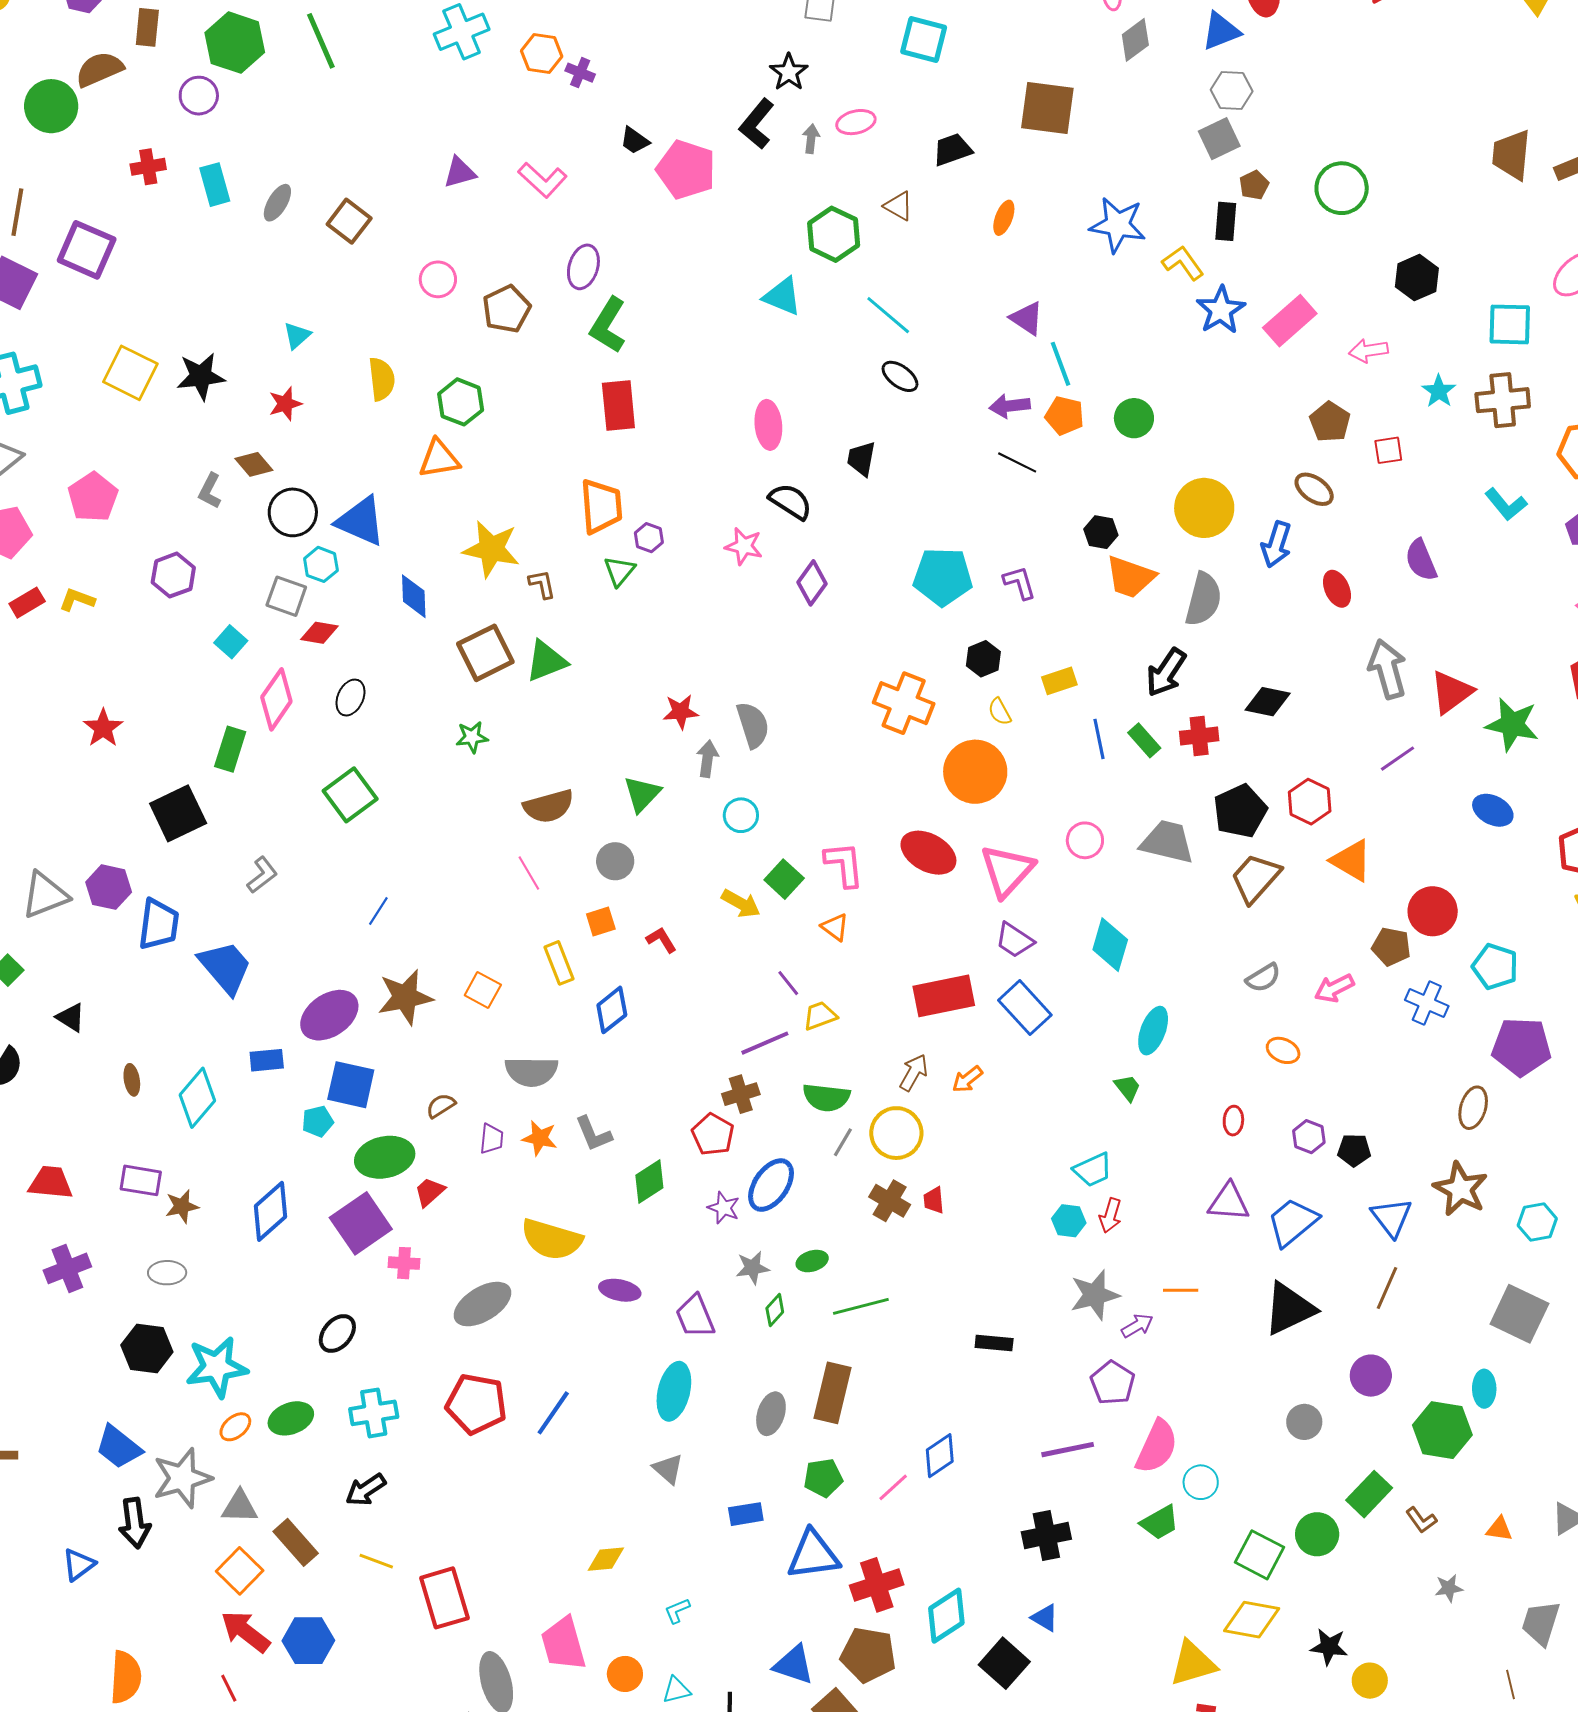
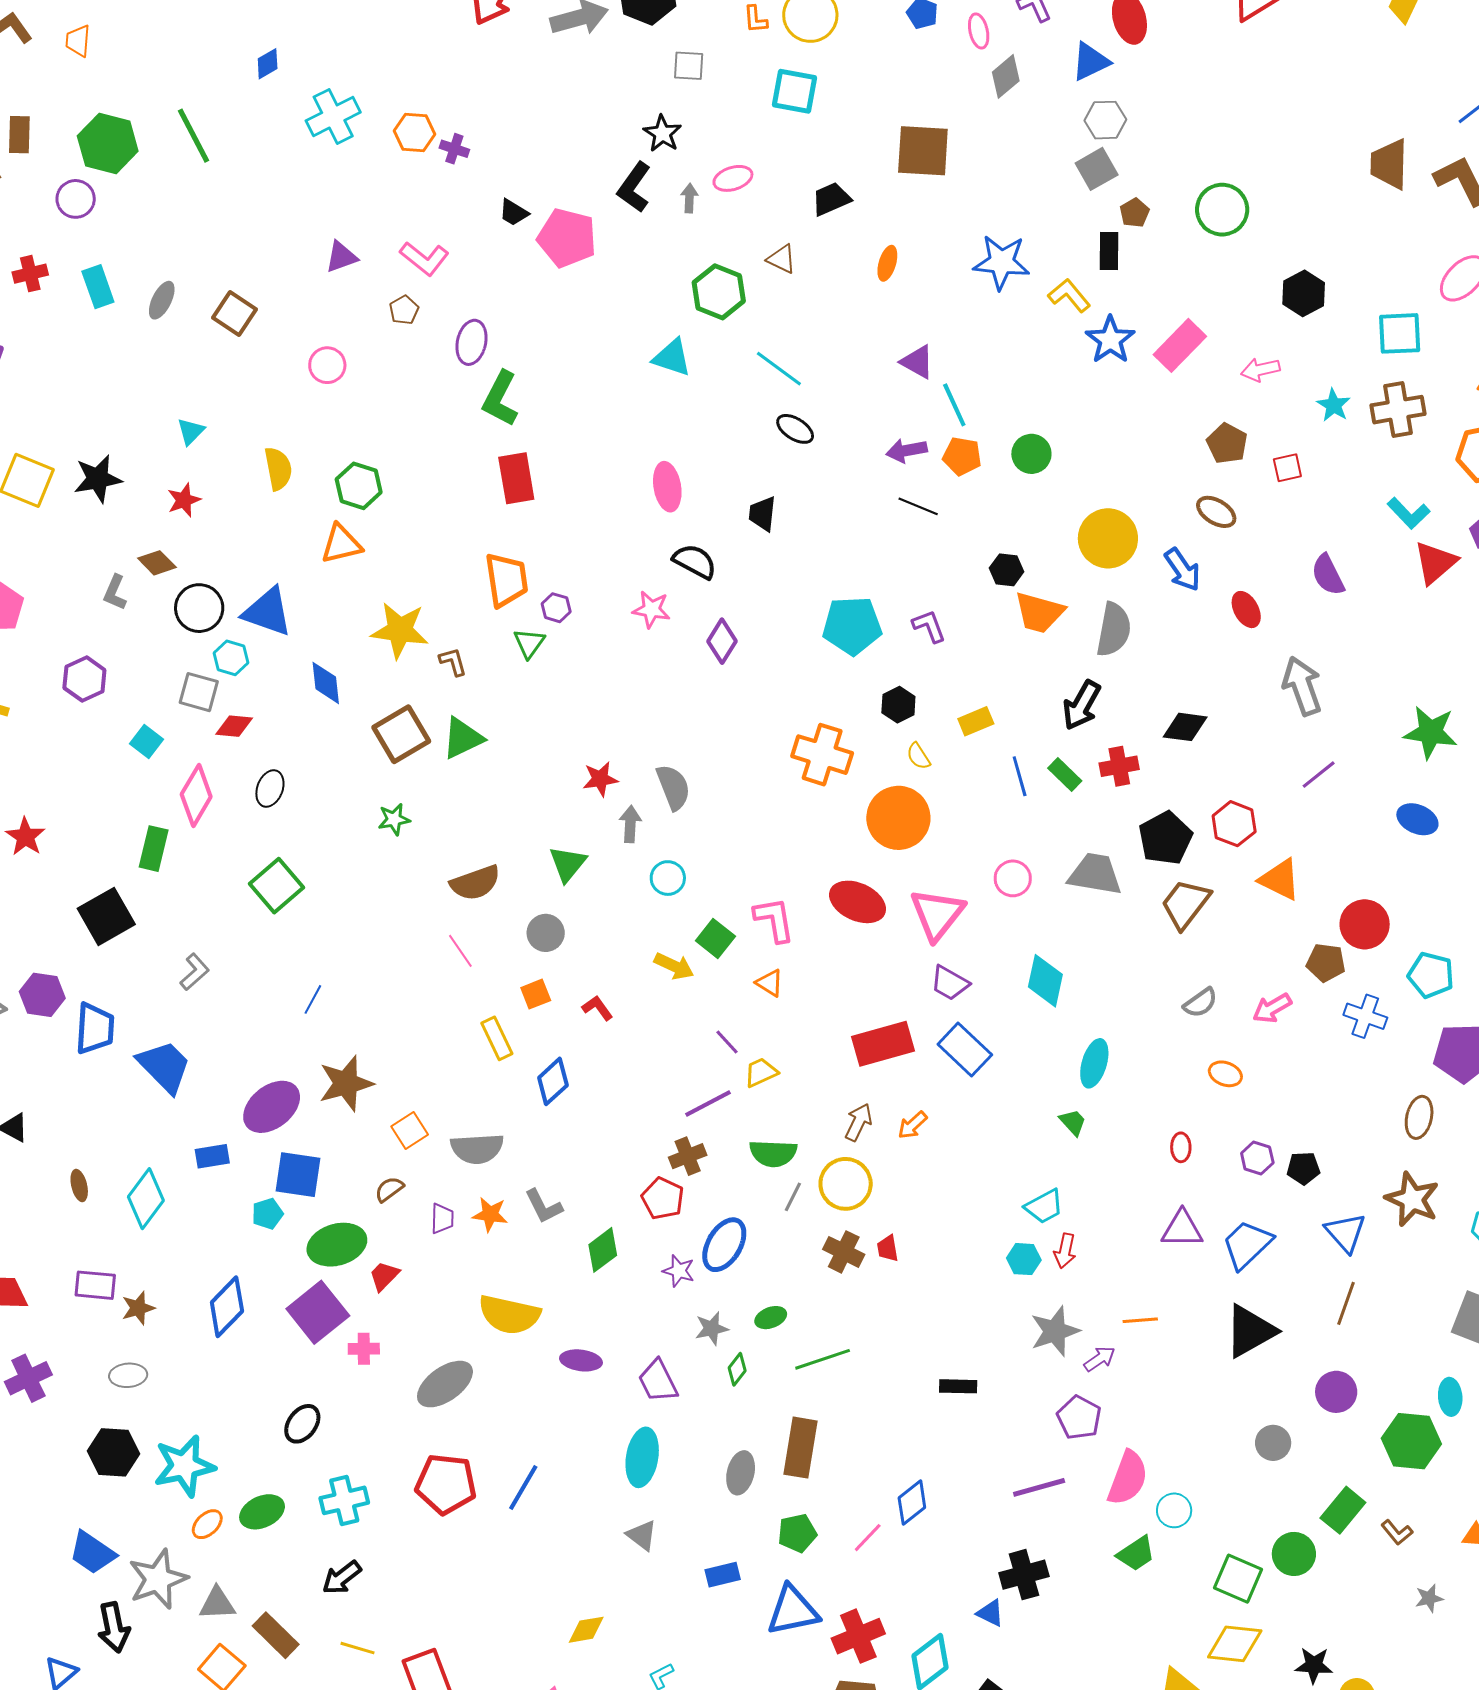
brown pentagon: (506, 309) -> (404, 310), moved, size x0.6
blue arrow: (1276, 544) -> (1182, 570), turned -48
red triangle: (1451, 692) -> (1435, 563), moved
orange square: (483, 990) -> (410, 1130), moved, turned 33
blue triangle: (1045, 1618) -> (990, 1613), moved

